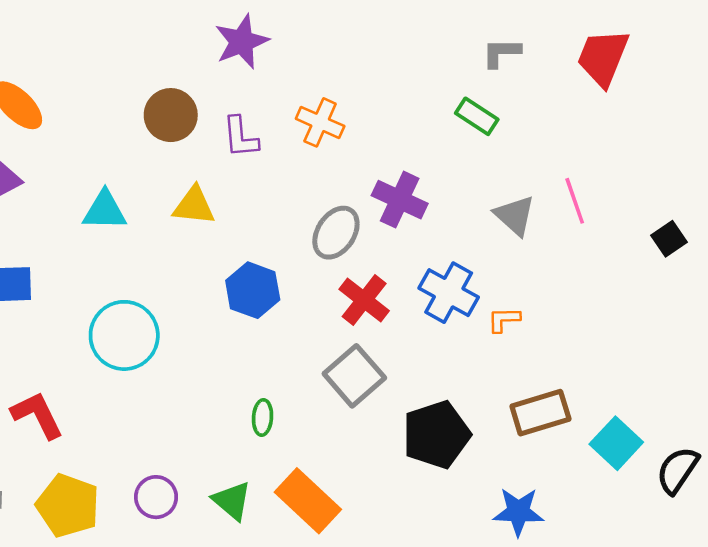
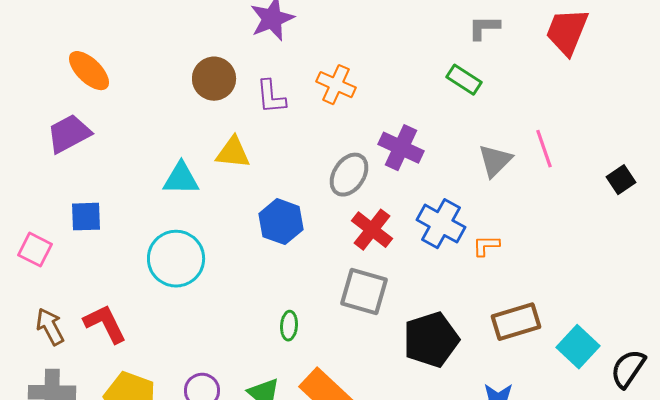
cyan triangle: (105, 211) -> (181, 179), moved
gray triangle: (515, 215) -> (495, 161), turned 33
gray square: (354, 376) -> (364, 292), turned -33

